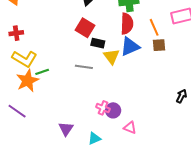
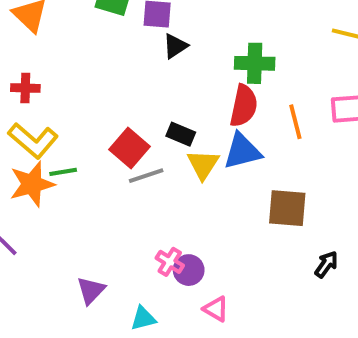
red square: (85, 28) -> (130, 148), moved
brown square: (159, 45) -> (287, 208), moved, size x1.5
gray line: (84, 67) -> (146, 176), turned -36

